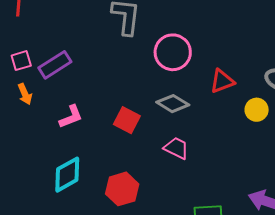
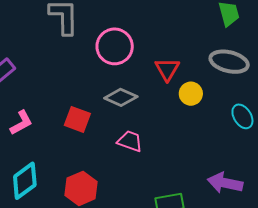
red triangle: (222, 81) -> (167, 69), turned -32
yellow circle: (257, 110) -> (191, 94), moved

